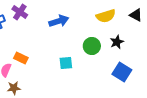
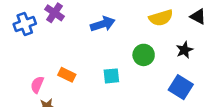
black star: (117, 42) -> (184, 50), moved
orange rectangle: (21, 58) -> (67, 75), moved

